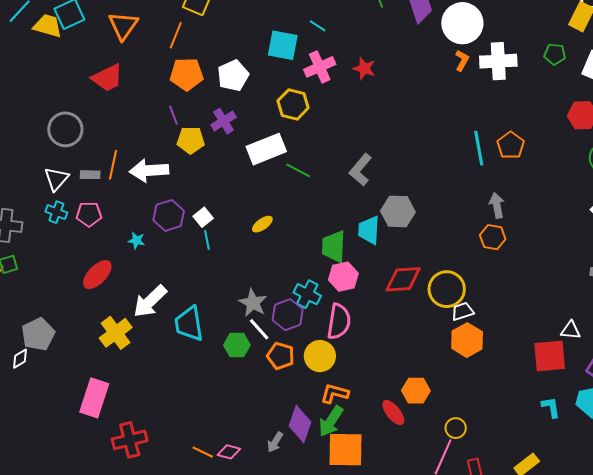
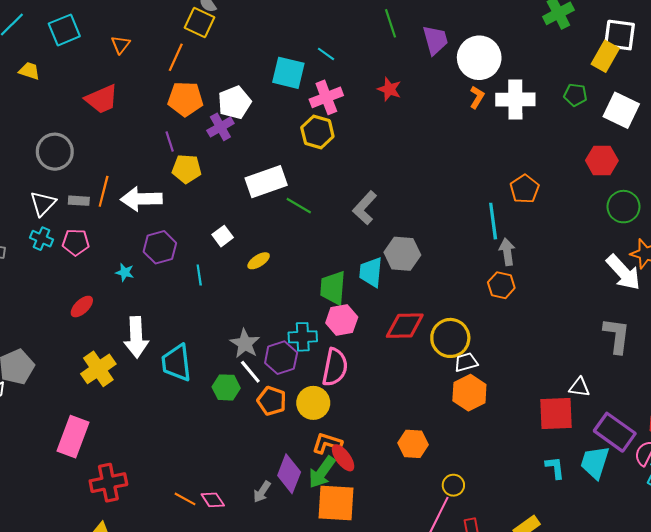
yellow trapezoid: (48, 26) -> (29, 71), moved, size x0.7
orange triangle: (123, 26) -> (121, 45), size x0.6
red star: (364, 69) -> (389, 89), moved
yellow hexagon: (293, 104) -> (317, 132), moved
purple cross: (224, 121) -> (220, 127), moved
cyan line: (479, 148) -> (493, 221), moved
white square: (203, 217) -> (223, 236), moved
red ellipse: (97, 275) -> (82, 307), size x0.7
cyan cross: (307, 294) -> (303, 337), turned -32
white arrow: (150, 301) -> (136, 337), turned -51
red ellipse: (393, 413) -> (343, 458), moved
pink diamond: (229, 452) -> (213, 500), turned 40

